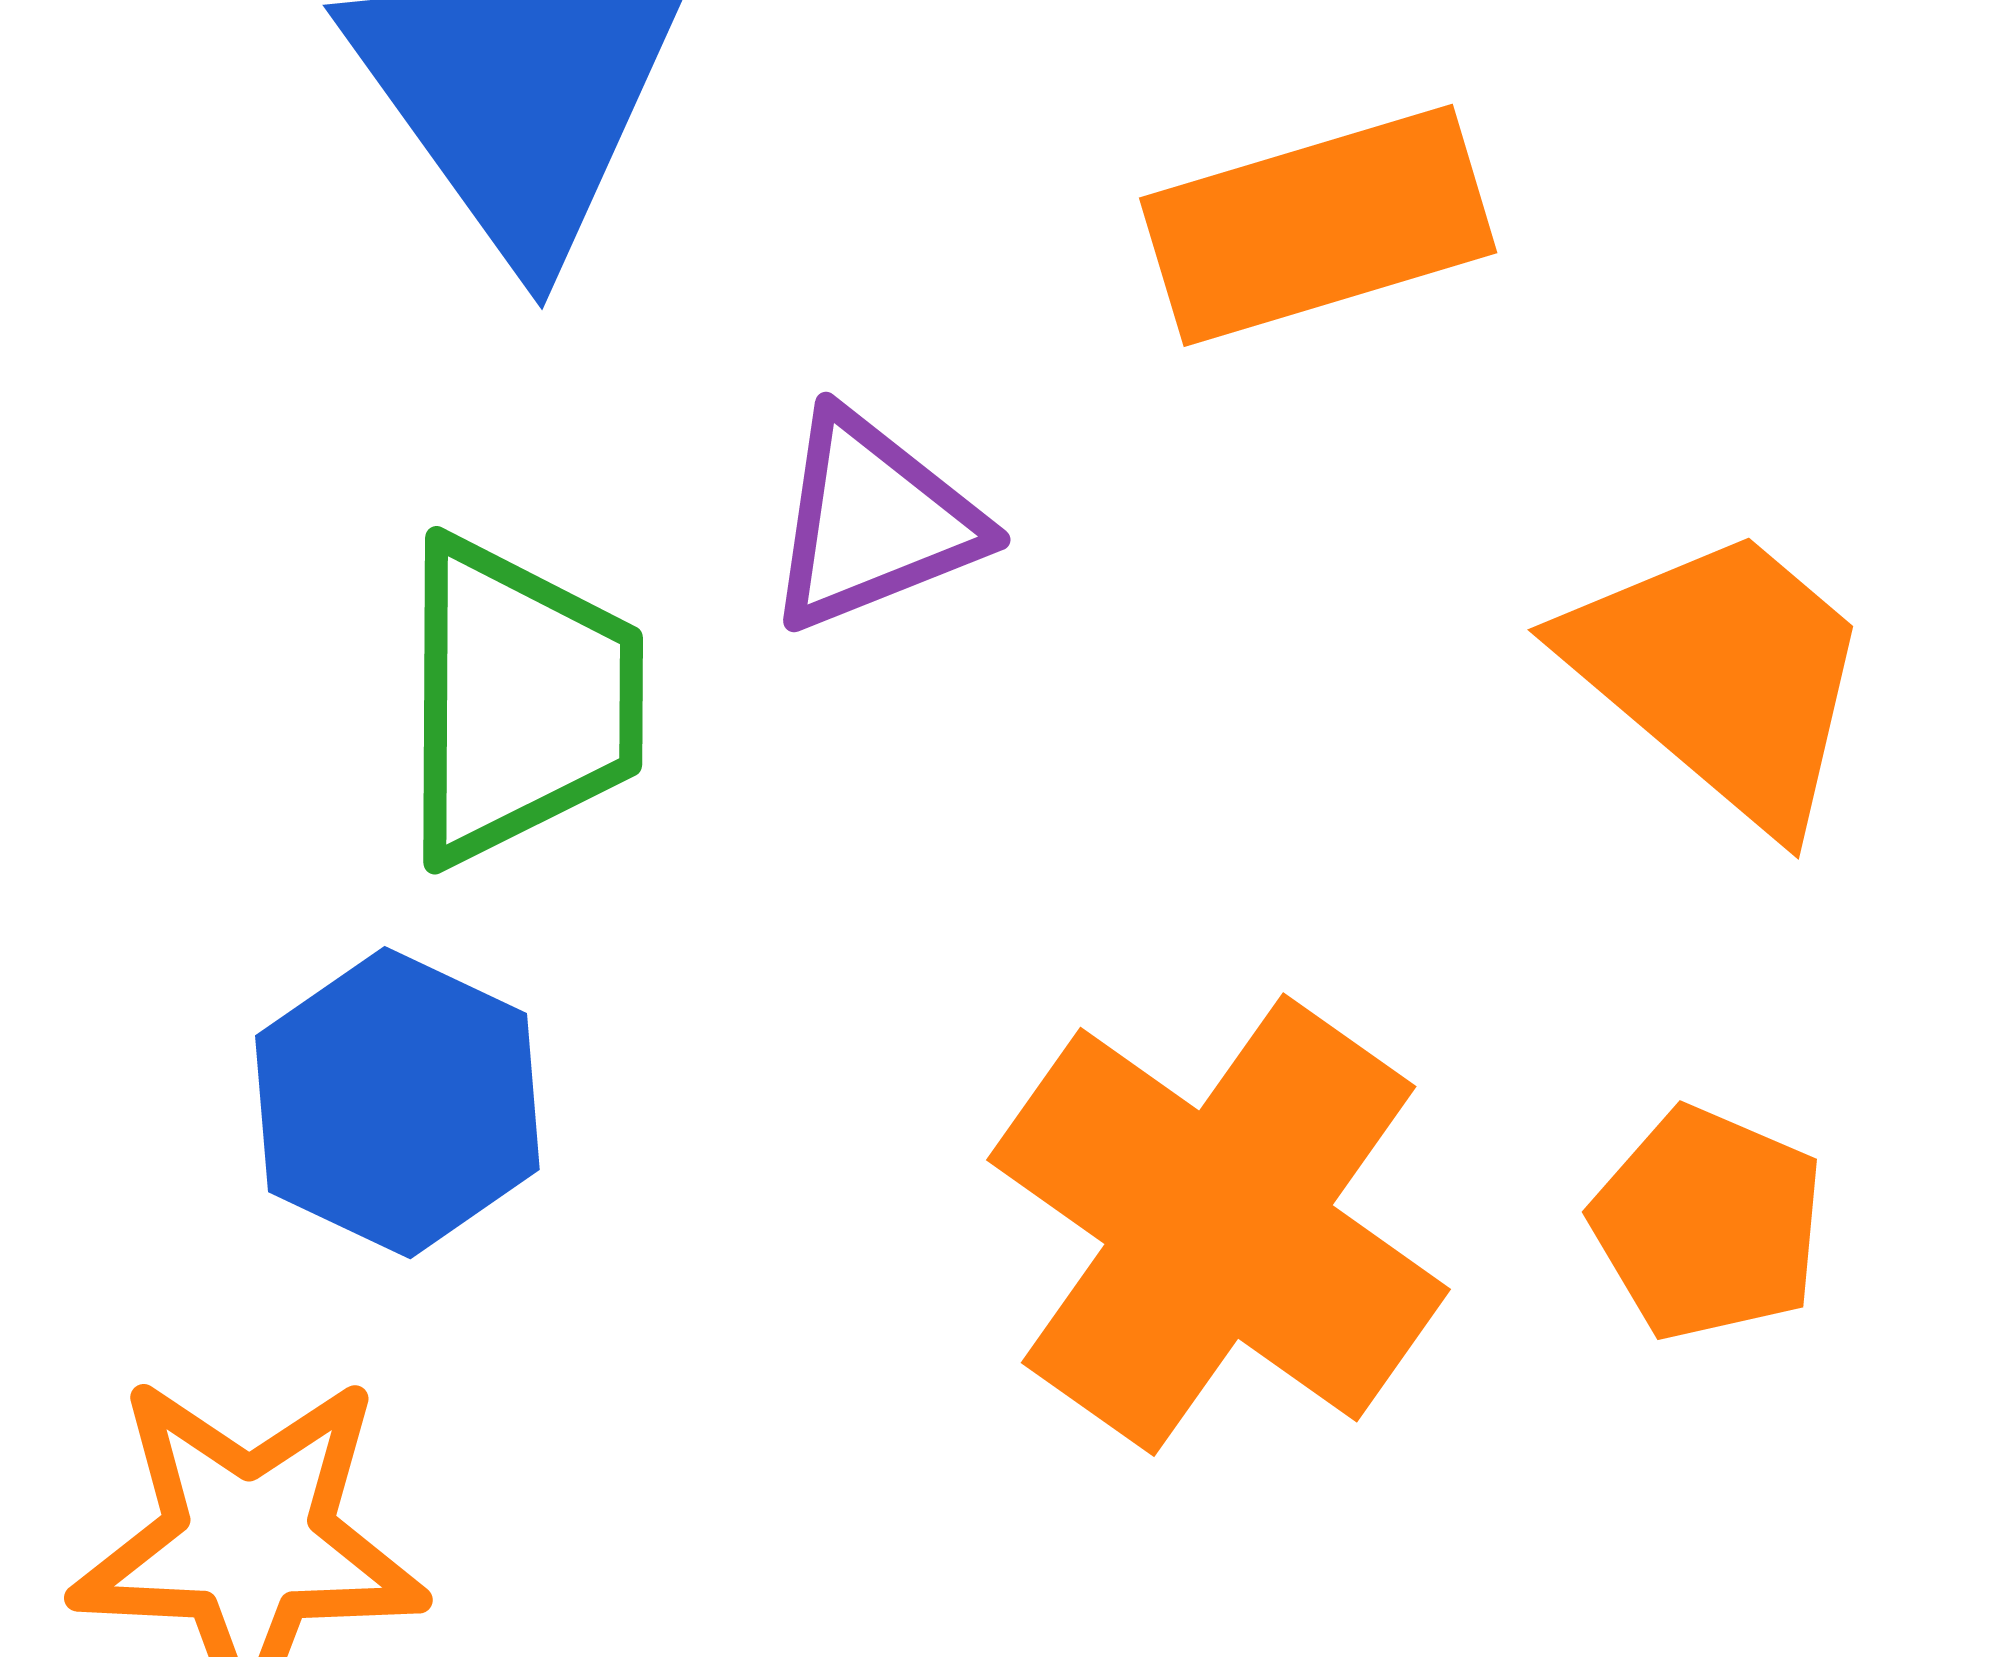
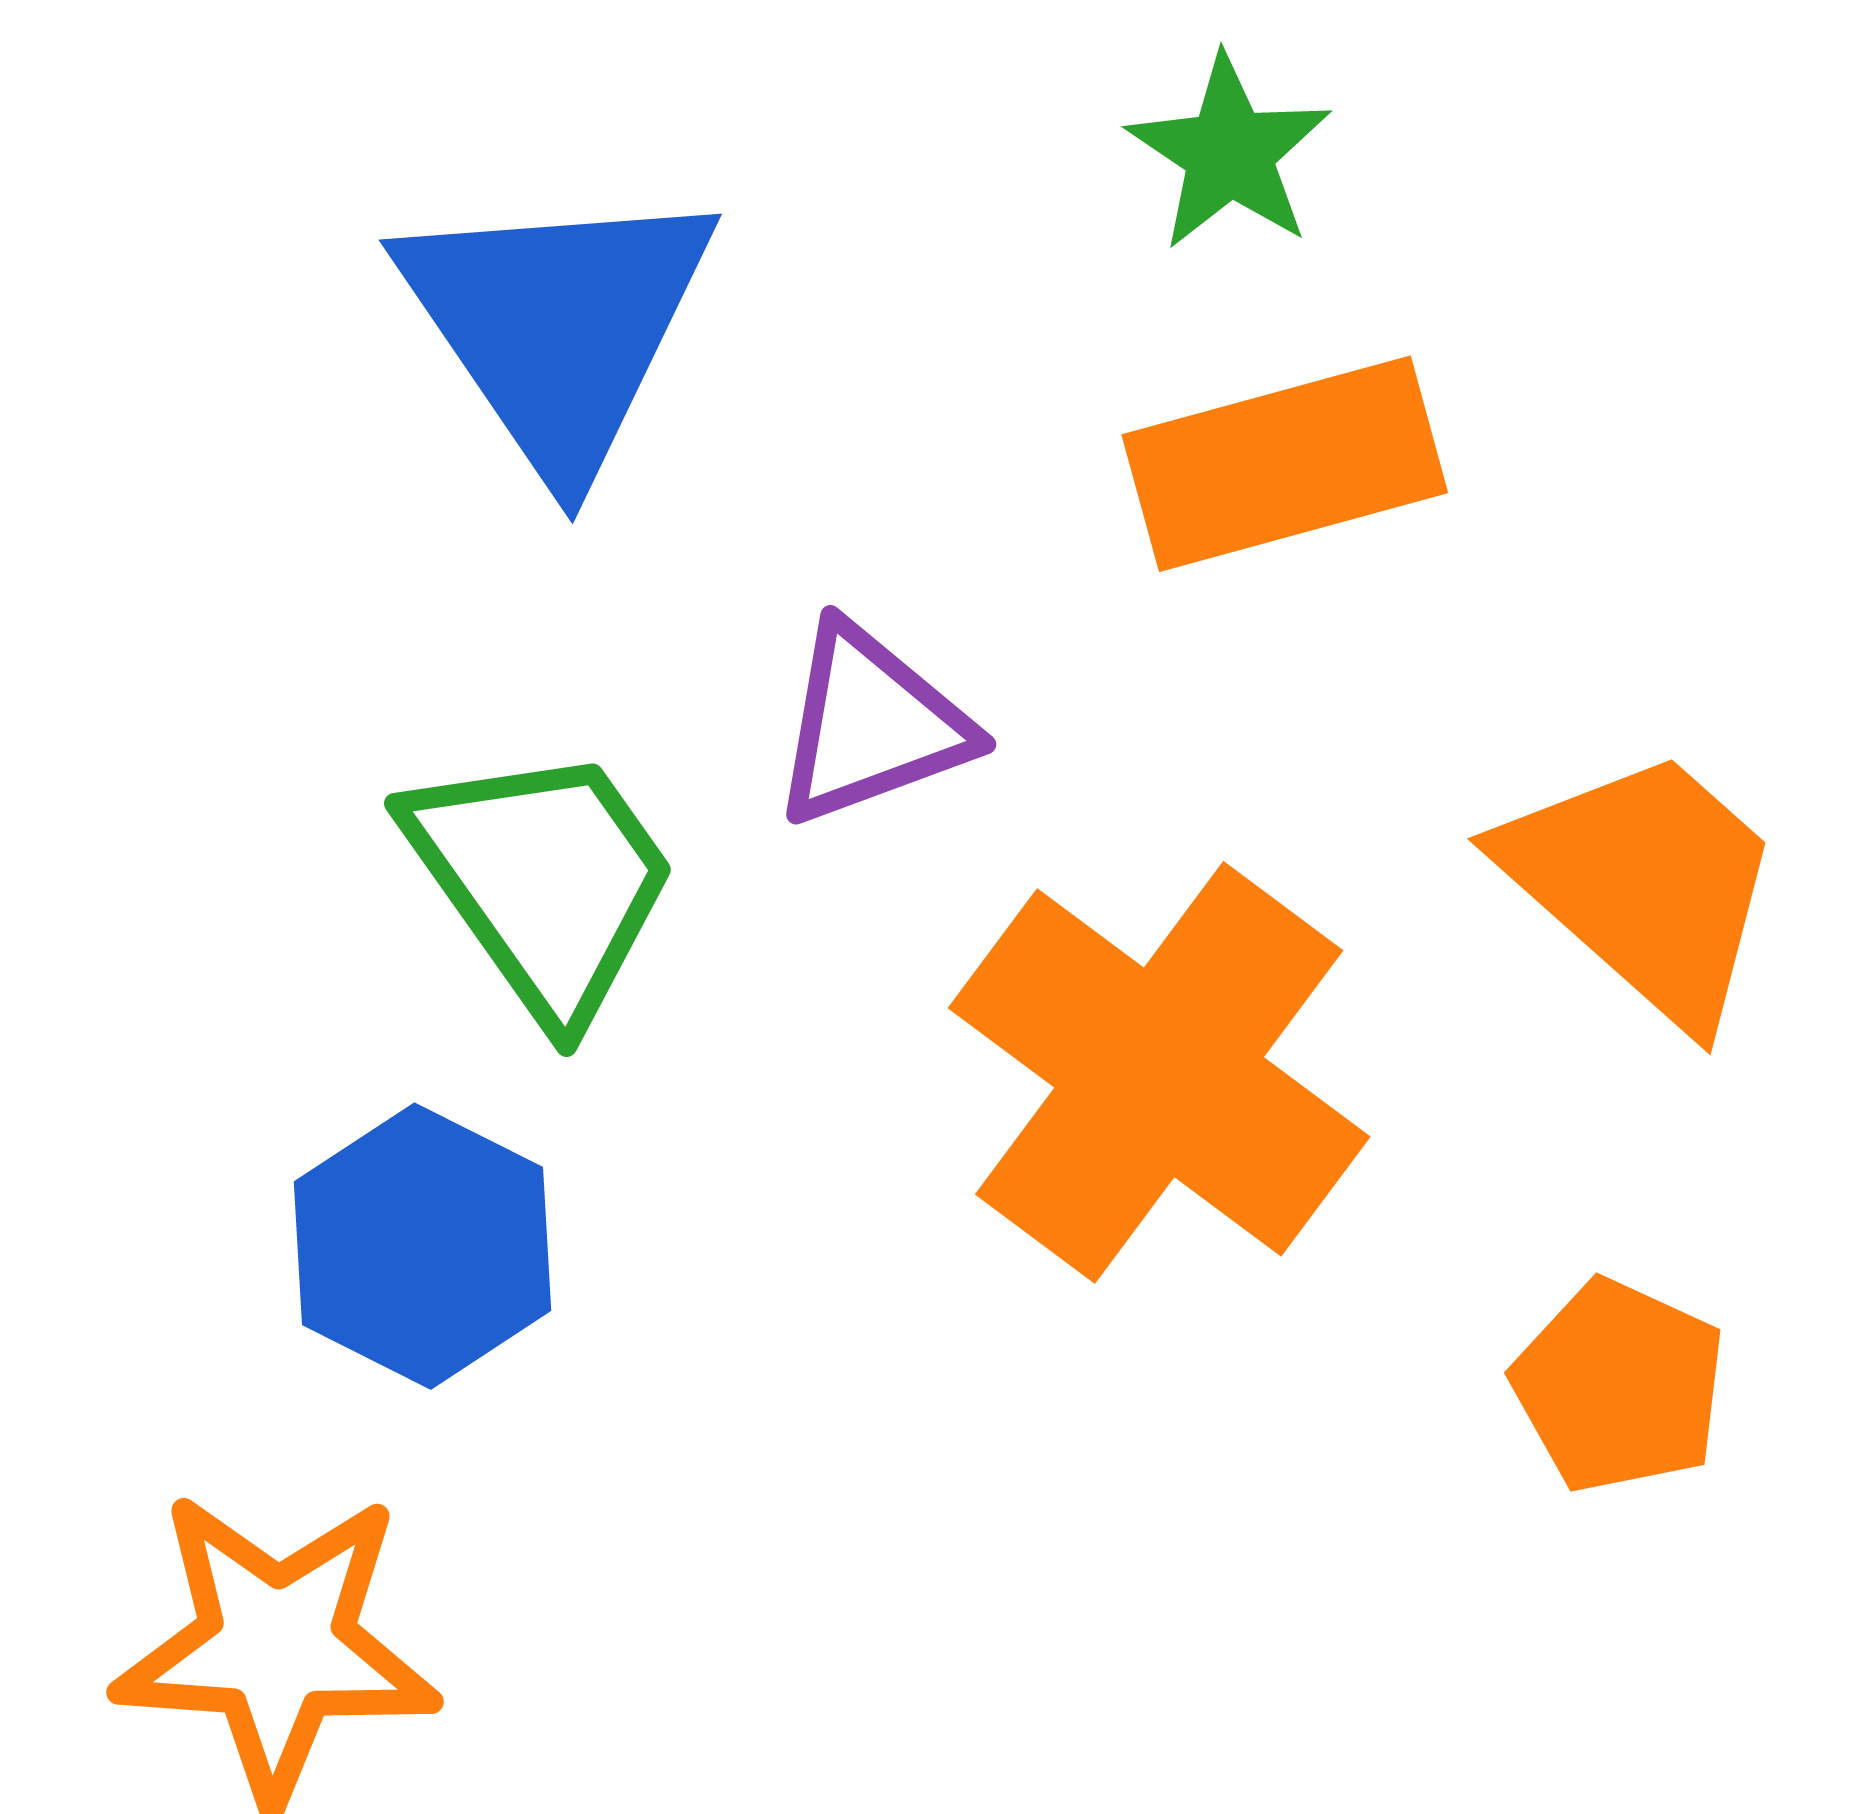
green trapezoid: (519, 701) -> (543, 881), turned -37
orange cross: (1219, 1225) -> (1159, 1072), moved

